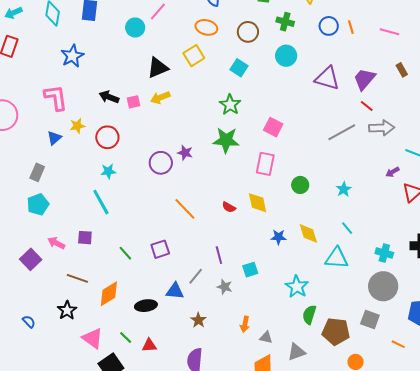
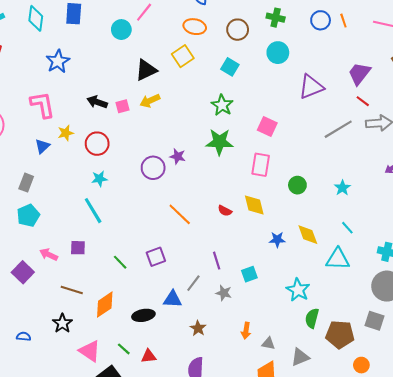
purple triangle: (327, 78) -> (311, 87), moved, turned -36
blue semicircle: (29, 322) -> (24, 337), turned -40

